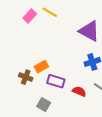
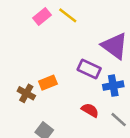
purple rectangle: (56, 81) -> (89, 69), moved
red semicircle: (79, 91) -> (90, 110), moved

